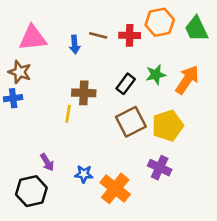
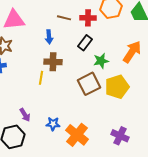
blue arrow: (75, 45) -> (49, 37), moved
green star: (156, 75) -> (101, 61), moved
black rectangle: (126, 84) -> (85, 43), moved
purple cross: (160, 168) -> (120, 136), moved

